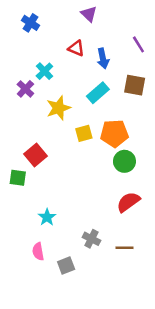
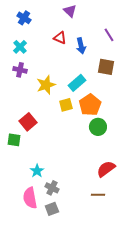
cyan cross: (44, 71) -> (20, 47), moved
purple cross: (25, 89) -> (20, 70), turned -32
cyan rectangle: (98, 93) -> (77, 83), moved
orange pentagon: (114, 133) -> (90, 105), turned -30
red semicircle: (128, 202) -> (106, 169), moved
gray cross: (91, 239) -> (52, 188), moved
pink semicircle: (38, 252) -> (30, 198), size x1.5

